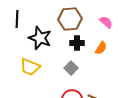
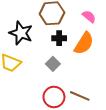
orange semicircle: (101, 48) -> (84, 43), size x1.6

